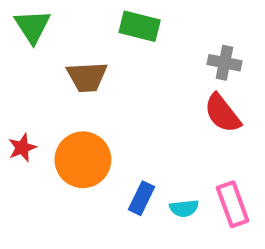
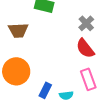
gray cross: (224, 63) -> (86, 23), turned 35
pink rectangle: (233, 204) -> (88, 79), moved

